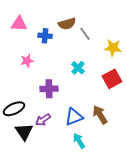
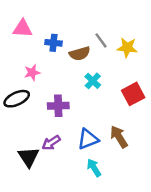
brown semicircle: (67, 24) -> (80, 54), moved
yellow star: (113, 48) -> (127, 48), moved
black ellipse: (14, 109) -> (17, 99), moved

